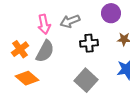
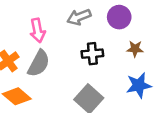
gray arrow: (70, 21) -> (79, 17), moved

